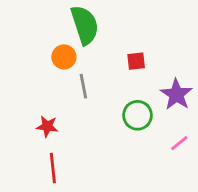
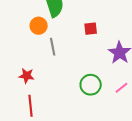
green circle: (138, 115) -> (91, 85), moved

